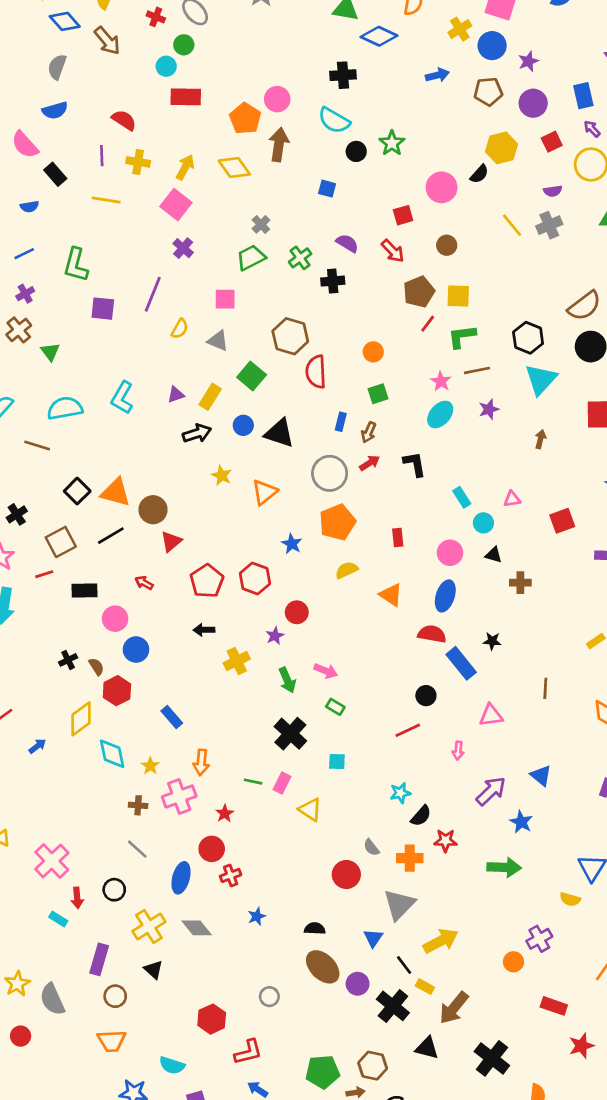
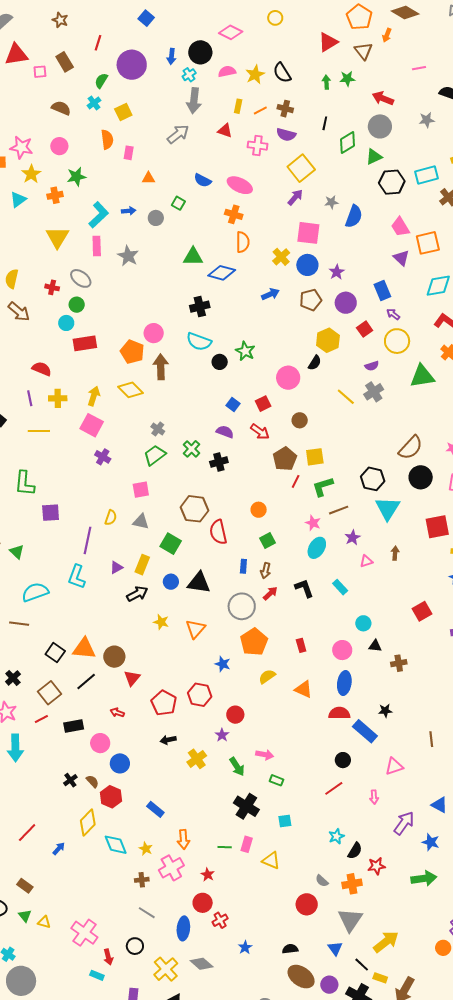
blue square: (327, 189) -> (233, 405), moved, turned 32
purple line: (153, 294) -> (87, 540), moved
cyan rectangle: (462, 497) -> (340, 587), moved
pink triangle: (512, 499) -> (366, 561), moved

